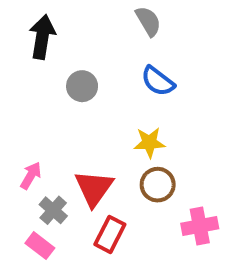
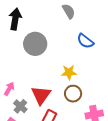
blue semicircle: (158, 81) -> (85, 41), moved
gray circle: (82, 86) -> (35, 44), size x1.5

